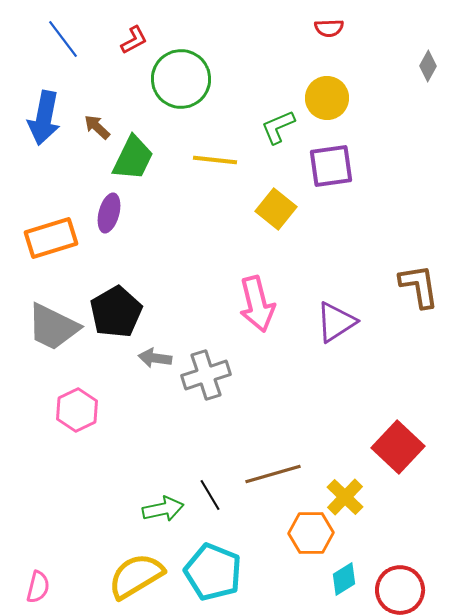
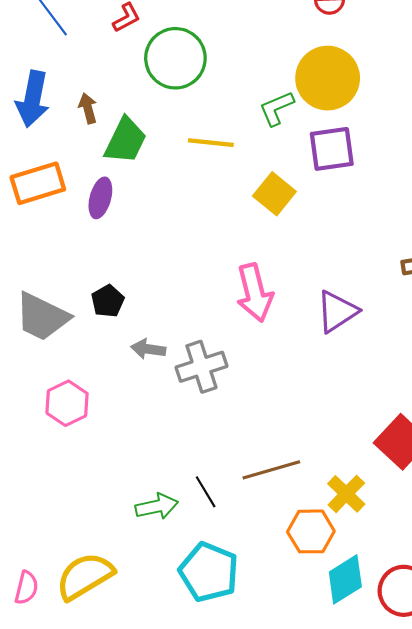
yellow circle: (327, 98) -> (328, 78), size x1.4
brown arrow: (97, 127) -> (88, 108), turned 32
orange rectangle: (51, 238) -> (38, 183), moved
black pentagon: (116, 312) -> (108, 301), size x0.6
yellow semicircle: (136, 576) -> (85, 576), moved
cyan diamond: (344, 579) -> (345, 579), size x1.4

